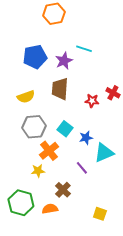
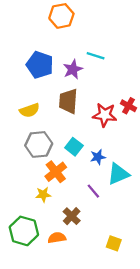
blue pentagon: (35, 57) -> (40, 65), turned 30
red star: (92, 101) -> (105, 115), size x1.5

